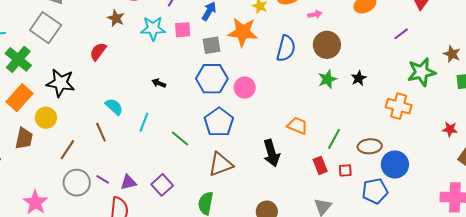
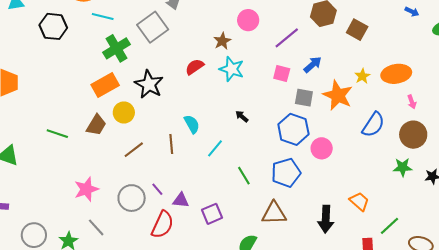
pink arrow: (315, 14) -> (412, 102), turned 64
cyan star: (153, 28) -> (232, 69), moved
gray circle: (77, 183) -> (132, 198), moved

